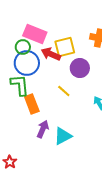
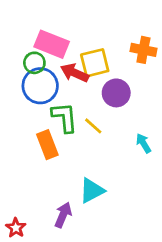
green L-shape: (20, 85) -> (65, 117), moved
purple arrow: (43, 129) -> (63, 215), moved

